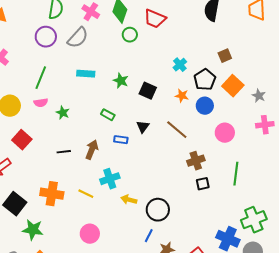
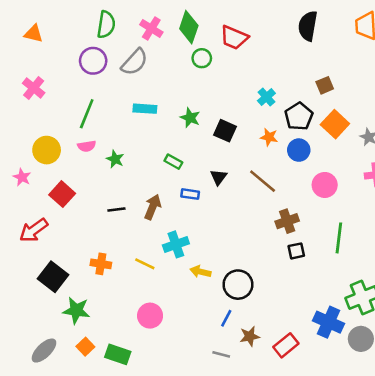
orange cross: (52, 194) -> (101, 264), size x0.7

